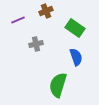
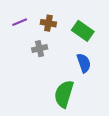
brown cross: (46, 11) -> (48, 23), moved, turned 32

